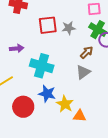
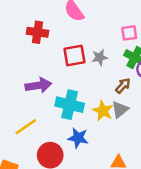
purple arrow: (17, 48) -> (38, 85), size x1.5
yellow star: (65, 104) -> (103, 111), moved

